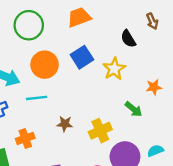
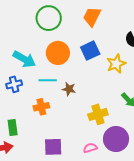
orange trapezoid: (79, 17) -> (92, 17), turned -50
brown star: (65, 124) -> (69, 89), moved
orange cross: (25, 138) -> (41, 107), moved

